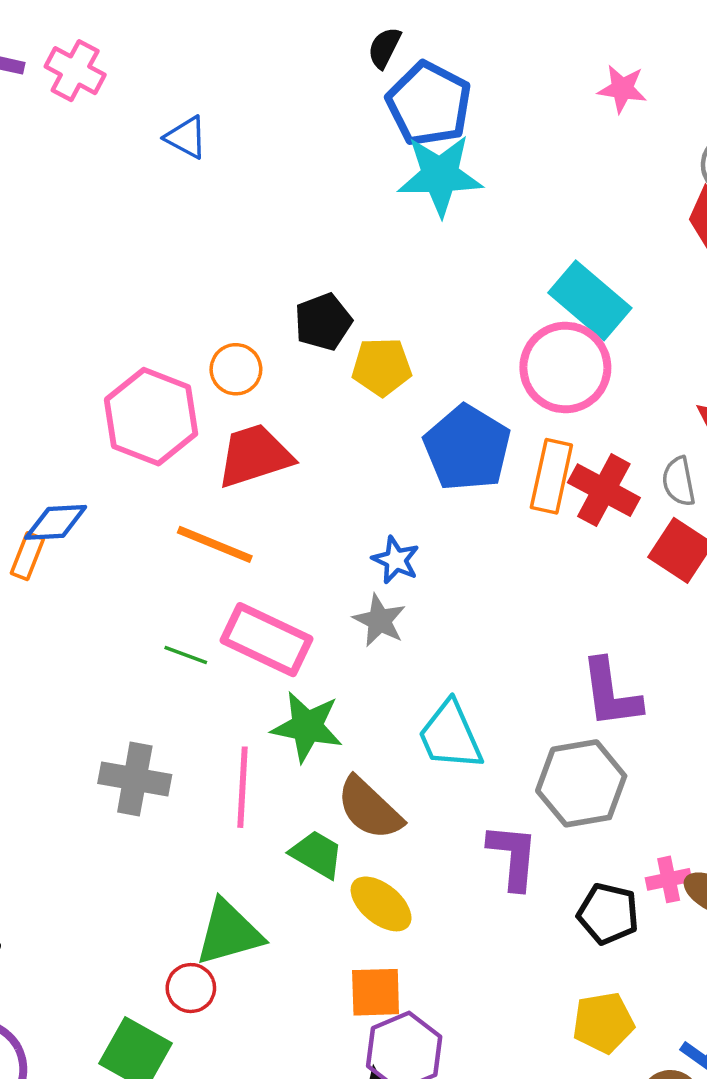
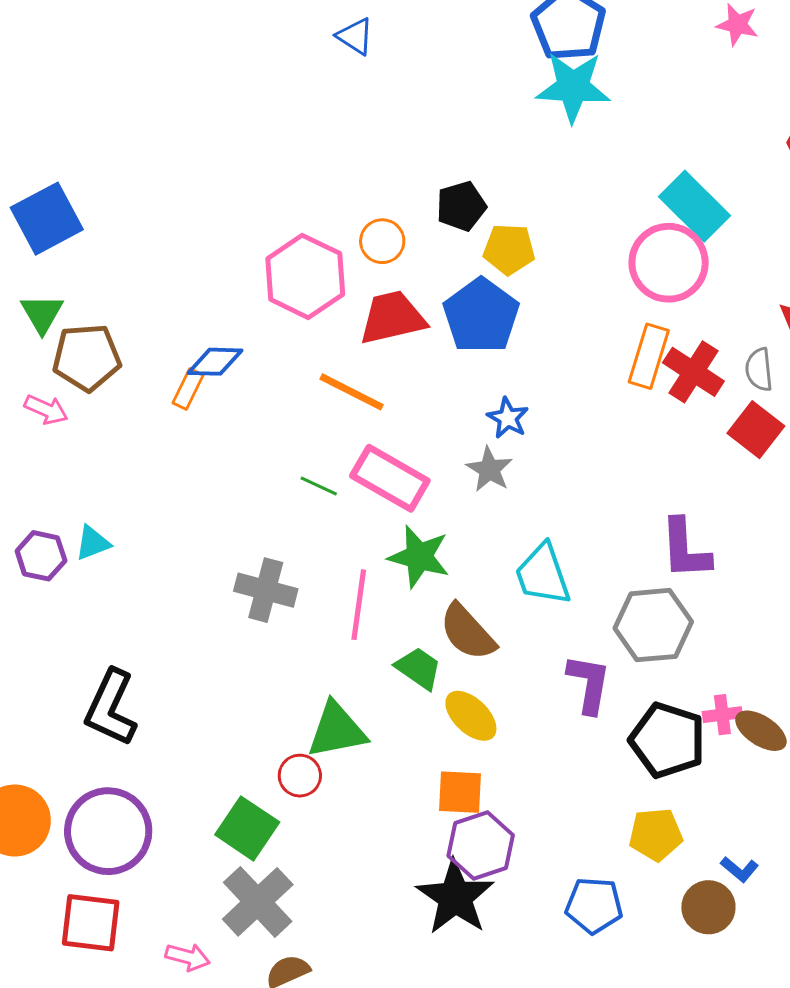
blue pentagon: (467, 448) -> (481, 316), moved
black pentagon: (608, 914) -> (667, 740), size x1.4

